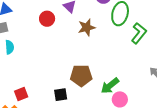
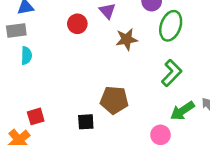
green L-shape: (139, 33) -> (172, 73), moved
green arrow: (110, 86) -> (182, 111), moved

